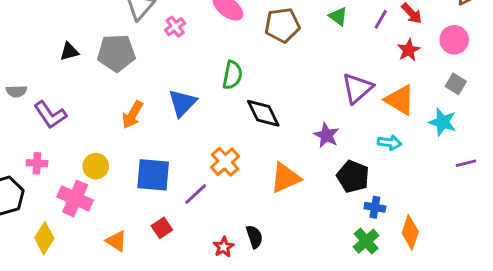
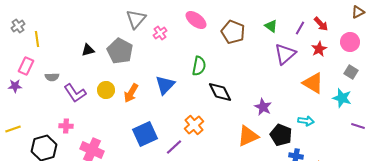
brown pentagon: (282, 25) -> (233, 32), turned 30
gray pentagon: (116, 53) -> (120, 51), turned 30
purple triangle: (357, 88) -> (285, 54), moved
cyan arrow: (390, 143) -> (306, 121), moved
purple line: (466, 163) -> (358, 126), turned 32
yellow circle: (96, 166) -> (106, 90), moved
blue square: (153, 175) -> (145, 134), turned -30
orange triangle: (285, 178) -> (248, 136), moved

